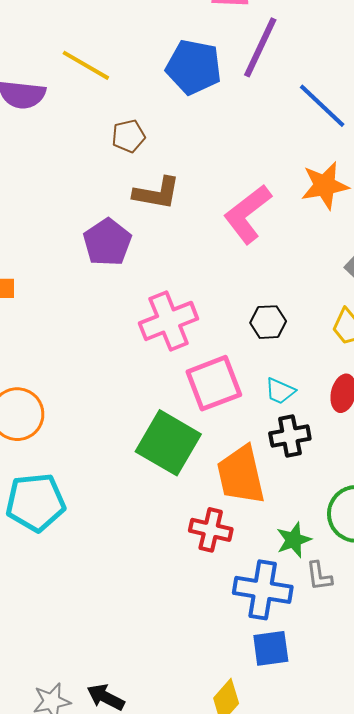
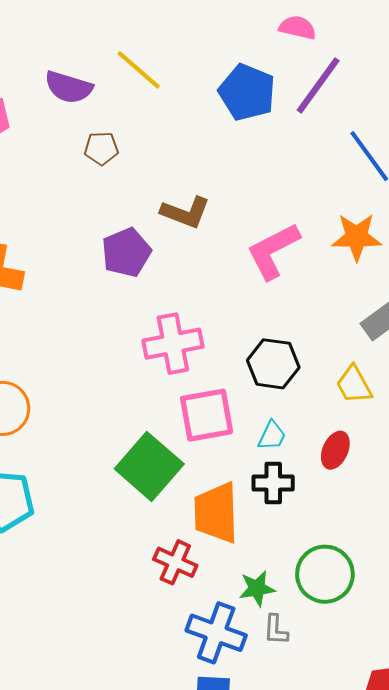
brown pentagon: (129, 136) -> (101, 148), moved
black hexagon: (268, 322) -> (273, 364), size x1.4
cyan trapezoid: (280, 391) -> (272, 436), turned -100

